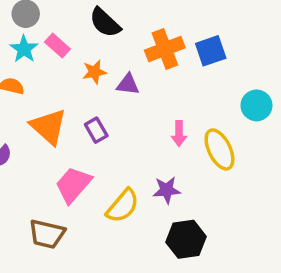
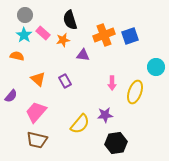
black semicircle: (105, 23) -> (70, 20), turned 30
orange star: (94, 72) -> (63, 40), moved
orange triangle: (49, 127) -> (38, 79), size x0.7
yellow ellipse: (219, 149) -> (135, 92), turned 45
pink trapezoid: (73, 185) -> (36, 112), moved

